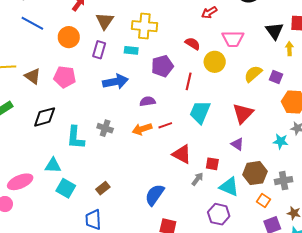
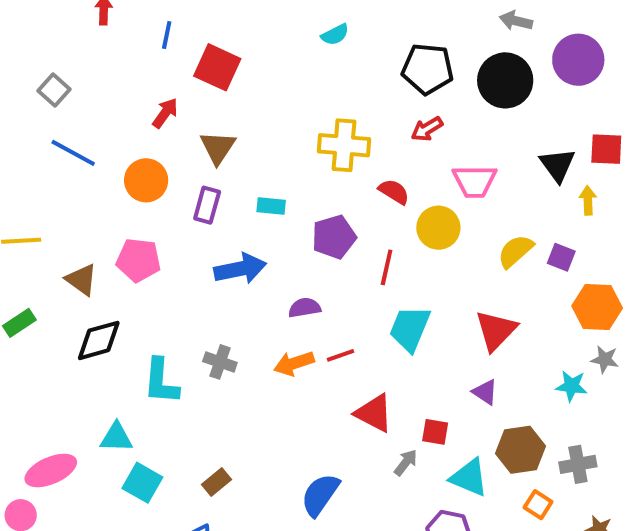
yellow cross: (144, 26) -> (344, 145), moved
brown triangle: (33, 76) -> (81, 280), moved

